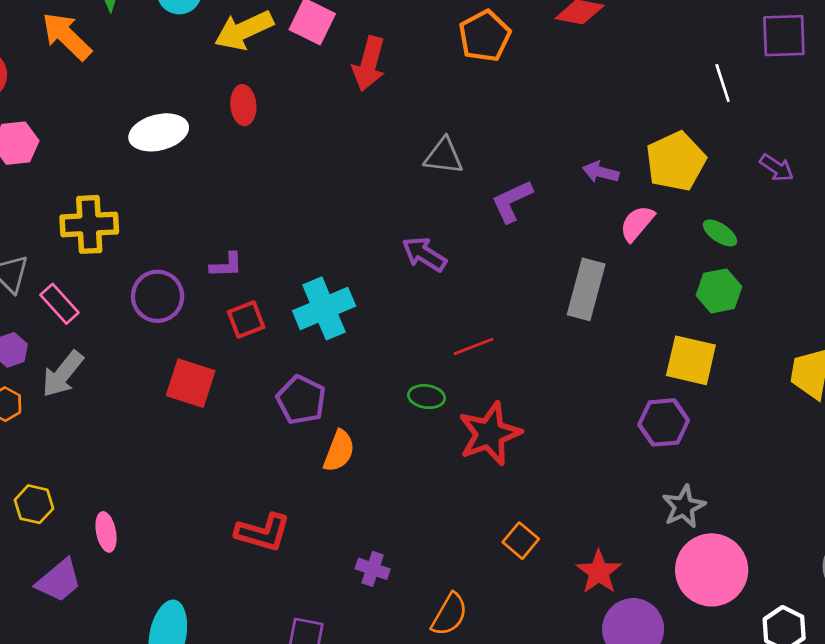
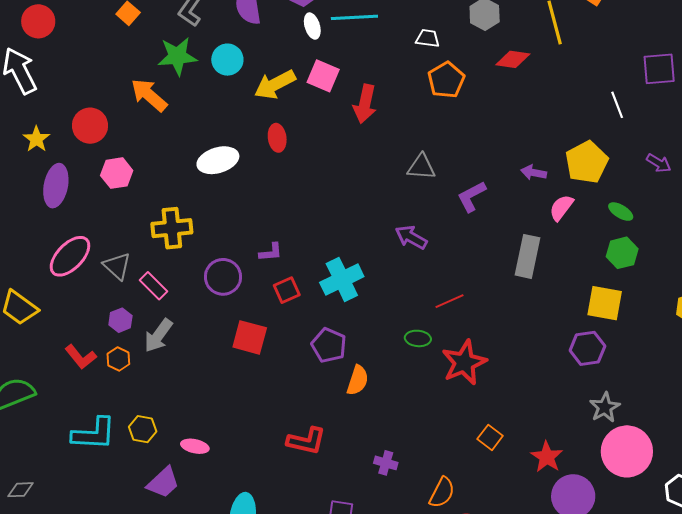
pink ellipse: (106, 532) -> (195, 446), turned -64

